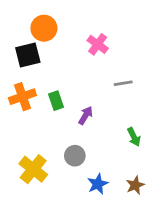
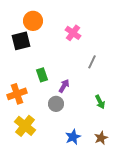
gray line: (123, 83) -> (92, 62), turned -56
orange cross: (22, 97) -> (17, 94), moved
gray circle: (75, 156) -> (56, 104), moved

